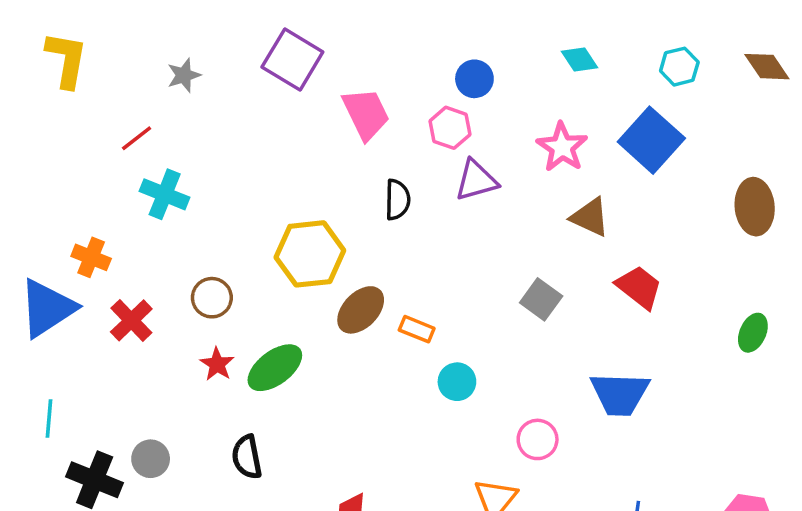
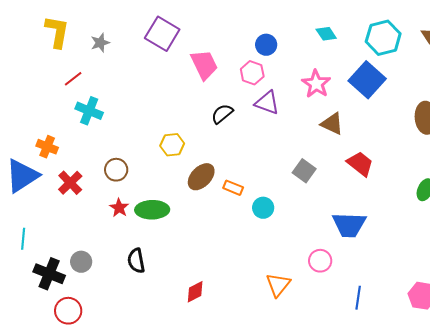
yellow L-shape: (67, 60) -> (57, 32), moved
cyan hexagon: (679, 67) -> (383, 38), size x1.6
purple triangle: (476, 180) -> (267, 103), turned 36
black semicircle: (397, 200) -> (222, 114), turned -130
yellow hexagon: (310, 254) -> (172, 145), size x0.6
green ellipse: (275, 368) -> (152, 210), turned 36
cyan circle: (457, 382) -> (263, 208), moved
pink circle: (538, 439) -> (320, 261), moved

